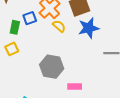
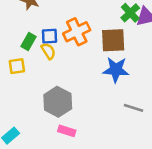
yellow semicircle: (59, 26) -> (48, 51), moved
pink rectangle: (75, 87) -> (67, 131), moved

